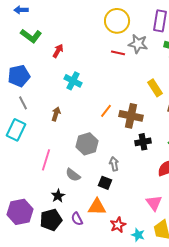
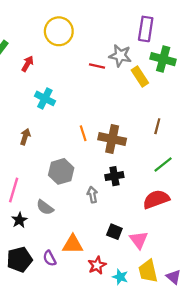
yellow circle: (117, 21) -> (59, 31), moved
yellow rectangle: (155, 88) -> (140, 76), moved
orange line: (106, 111) -> (83, 133), turned -56
black cross: (143, 142) -> (114, 176), moved
black square: (105, 183) -> (114, 232), moved
black star: (58, 196) -> (19, 220), moved

